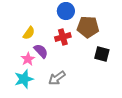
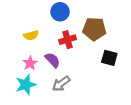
blue circle: (66, 11) -> (60, 12), moved
yellow semicircle: (29, 33) -> (31, 35), turned 40
purple semicircle: (41, 51) -> (53, 60), moved

